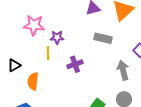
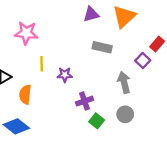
purple star: (57, 37) -> (65, 75), moved
purple cross: (75, 64) -> (85, 101), moved

